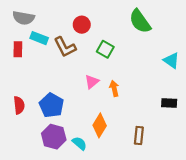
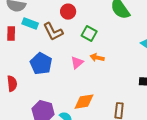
orange arrow: (114, 88) -> (97, 58), moved, turned -64
blue pentagon: (52, 105) -> (41, 64), moved
orange diamond: (100, 125) -> (84, 102), turned 50

